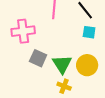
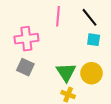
gray square: (38, 58) -> (25, 67), moved

